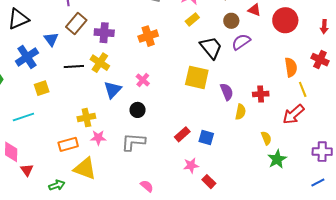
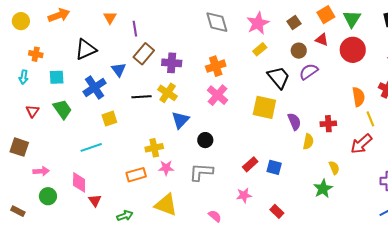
pink cross: (143, 80) -> (218, 95), moved, size x1.5
green star: (277, 159) -> (323, 189), moved
pink star: (191, 165) -> (244, 195), moved
yellow triangle: (85, 168) -> (166, 205), moved

